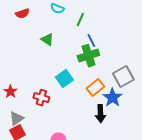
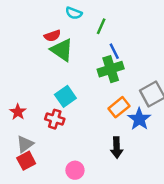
red semicircle: (22, 14) -> (52, 36), moved
green triangle: (47, 40) -> (62, 50), size x1.5
cyan square: (64, 79) -> (65, 96), moved
black arrow: (100, 114) -> (117, 148), moved

